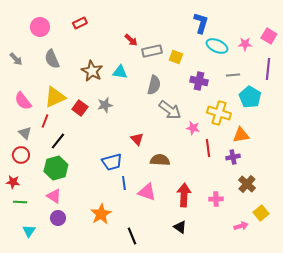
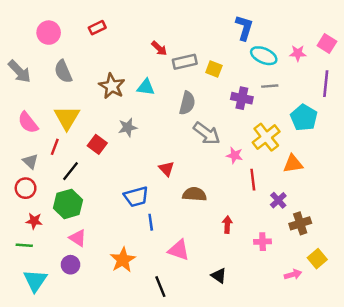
gray arrow: (16, 59) -> (19, 71), size x1.5
gray line: (233, 75) -> (270, 86), moved
yellow triangle: (55, 97) -> (67, 118), turned -35
red square: (80, 108) -> (97, 144), moved
yellow cross: (219, 113) -> (266, 137), turned 35
purple cross: (233, 157) -> (278, 200), moved, turned -32
red star: (13, 182) -> (34, 221), moved
brown cross: (247, 184) -> (300, 223), turned 30
pink triangle: (147, 192) -> (179, 250), moved
red arrow: (184, 195) -> (227, 225), moved, size x0.6
pink triangle: (54, 196) -> (78, 238), moved
cyan triangle: (29, 231) -> (35, 281), size x1.5

